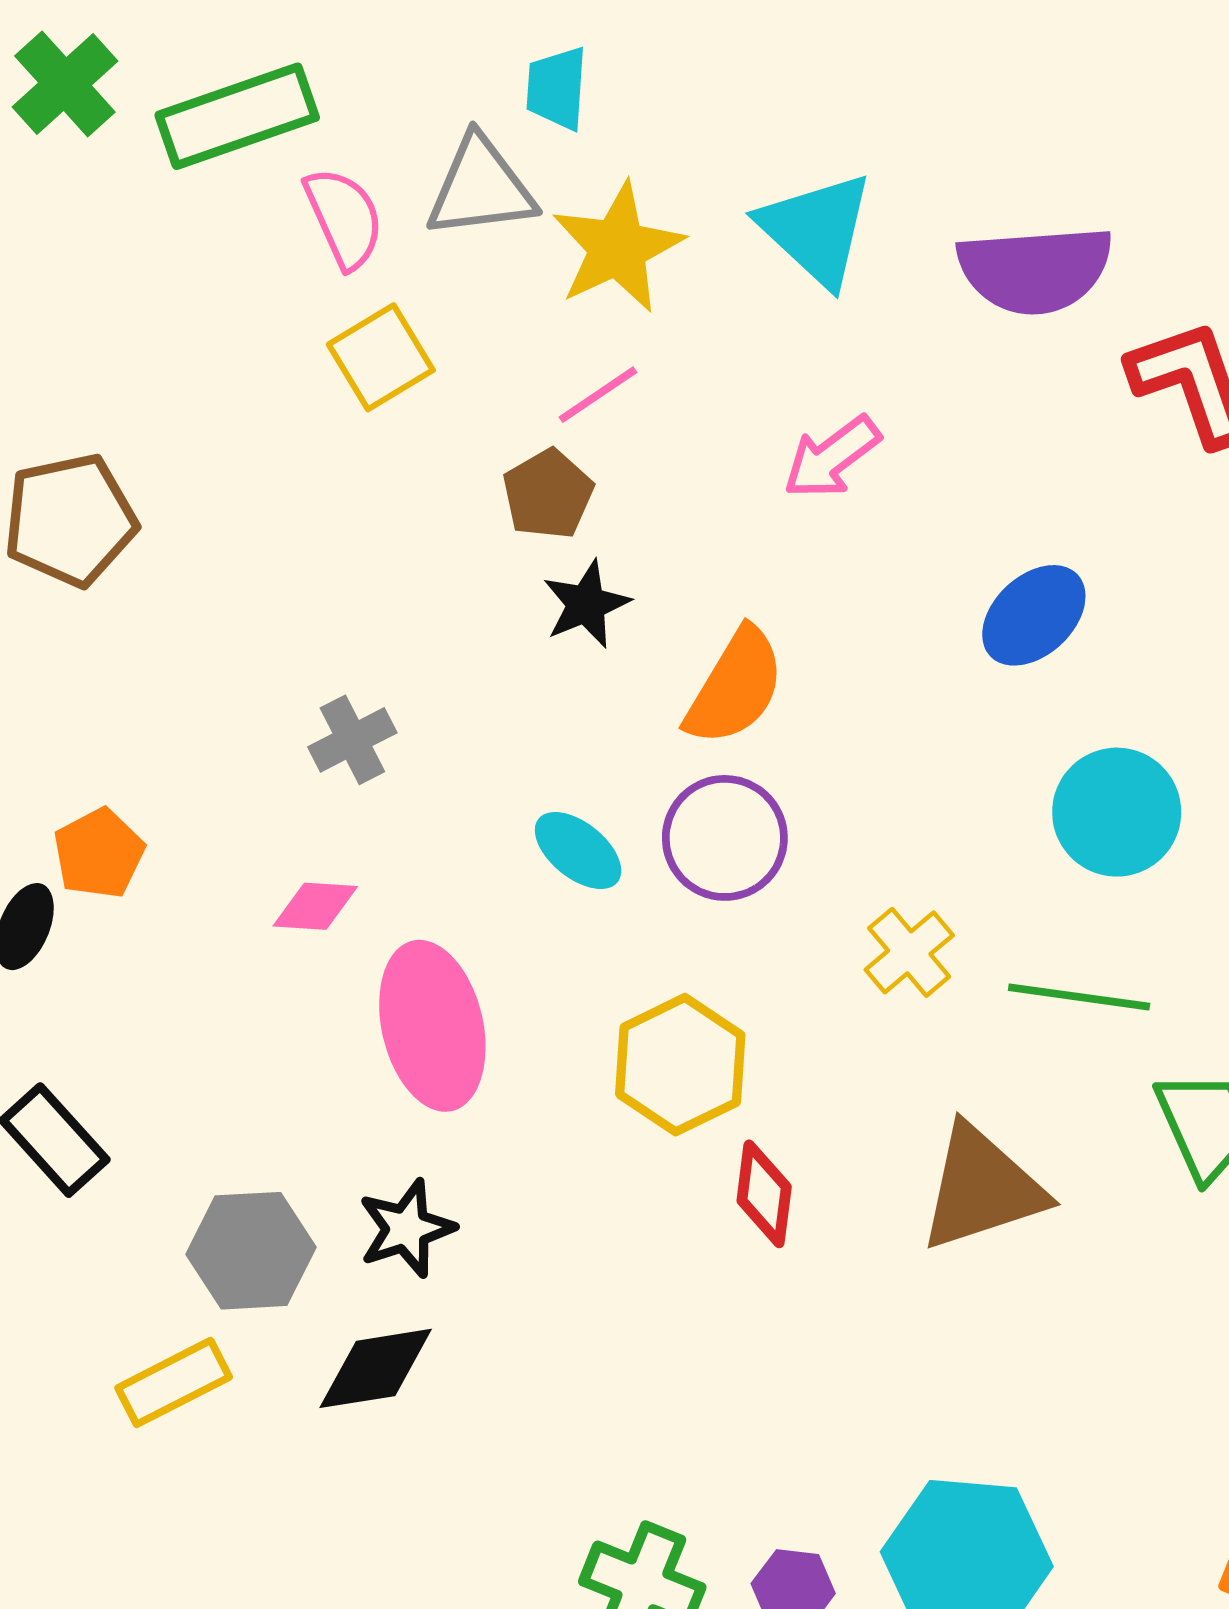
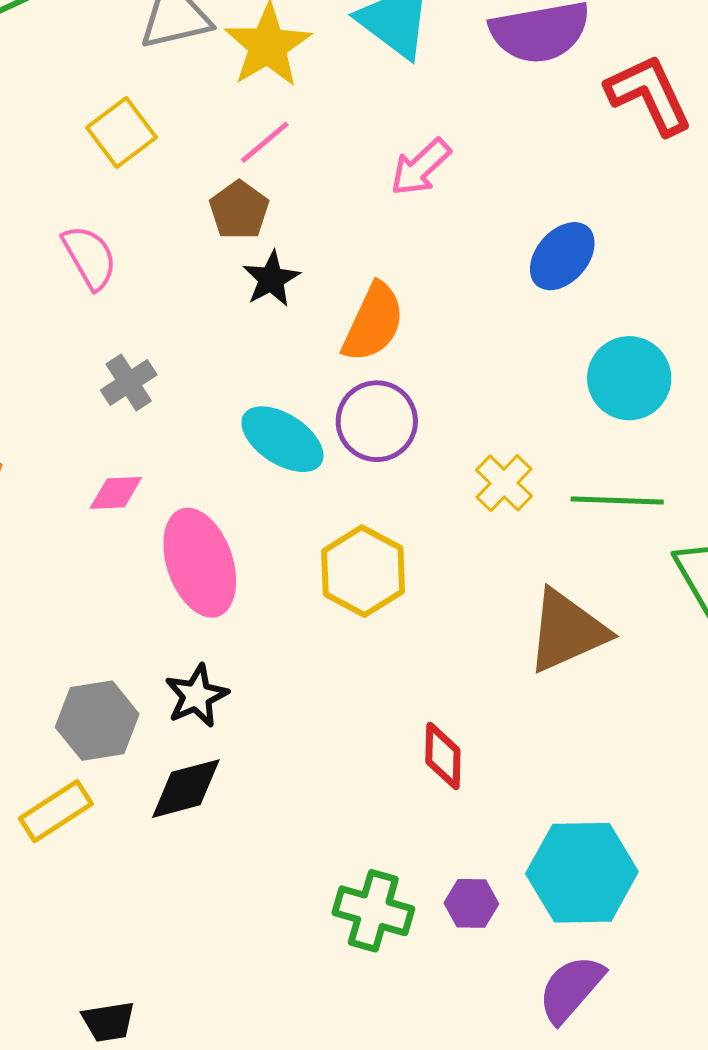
pink semicircle: (344, 218) -> (90, 257), moved
cyan ellipse: (578, 851) -> (282, 439), size x1.4
red diamond: (764, 1194) -> (443, 756), moved

